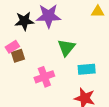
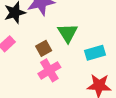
brown square: (18, 56) -> (44, 48), moved

